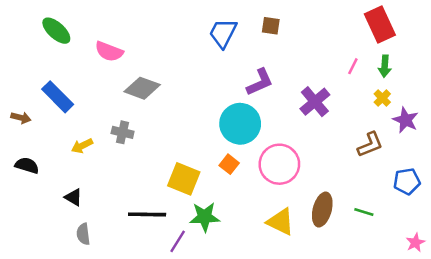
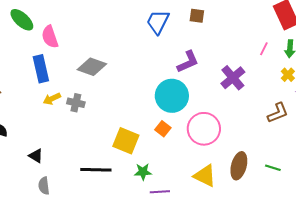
pink semicircle: (109, 51) -> (50, 37), moved, turned 50
blue rectangle: (58, 97) -> (41, 69), moved, turned 32
yellow arrow: (82, 146) -> (52, 99), moved
green star: (205, 217) -> (143, 172), size x0.7
purple line: (178, 241) -> (160, 192), moved, turned 54

